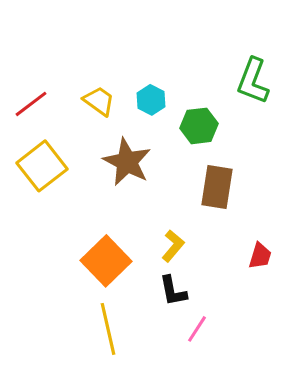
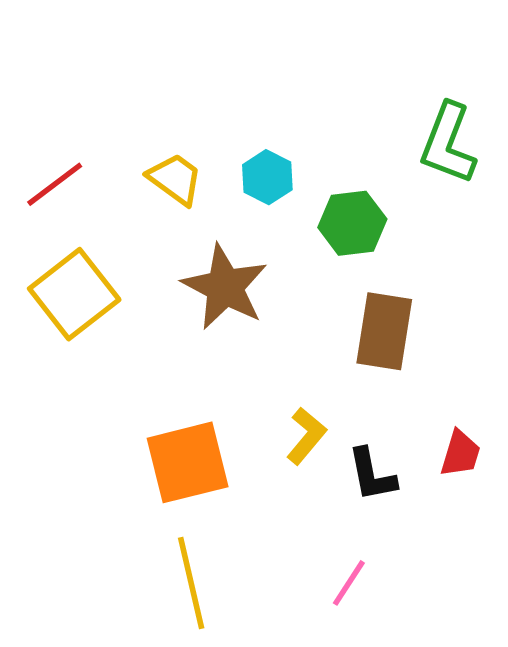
orange square: (106, 261) -> (188, 462), turned 30
black L-shape: (173, 291) -> (372, 475), moved

